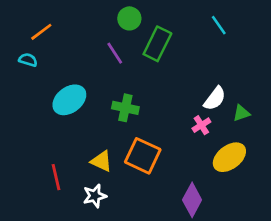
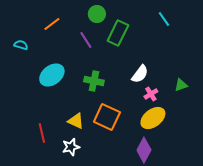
orange line: (41, 32) -> (52, 24), moved
white semicircle: (215, 98) -> (140, 74), moved
yellow ellipse: (229, 157) -> (153, 118), moved

